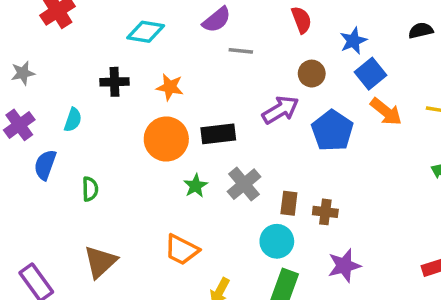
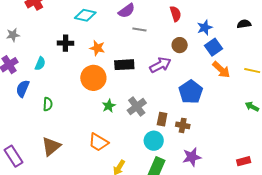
blue pentagon: (332, 131) -> (191, 92), moved
black rectangle: (218, 134) -> (124, 65), moved

